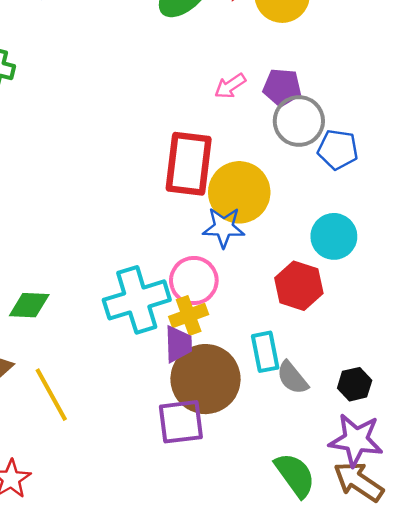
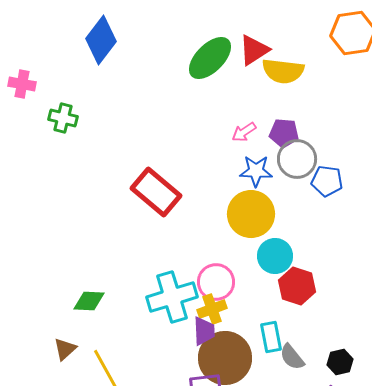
red rectangle: (189, 164) -> (156, 192), moved, turned -57
blue star: (224, 227) -> (256, 171), moved
cyan circle: (334, 236) -> (275, 256), moved

